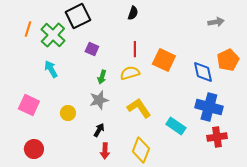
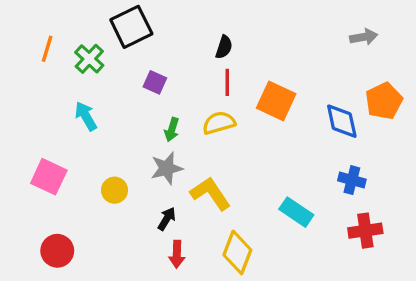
black semicircle: (133, 13) -> (224, 47), moved
green cross: (53, 35) -> (89, 59), size x0.7
blue cross: (209, 107) -> (352, 180), size x0.6
yellow L-shape: (139, 108) -> (210, 194), moved

